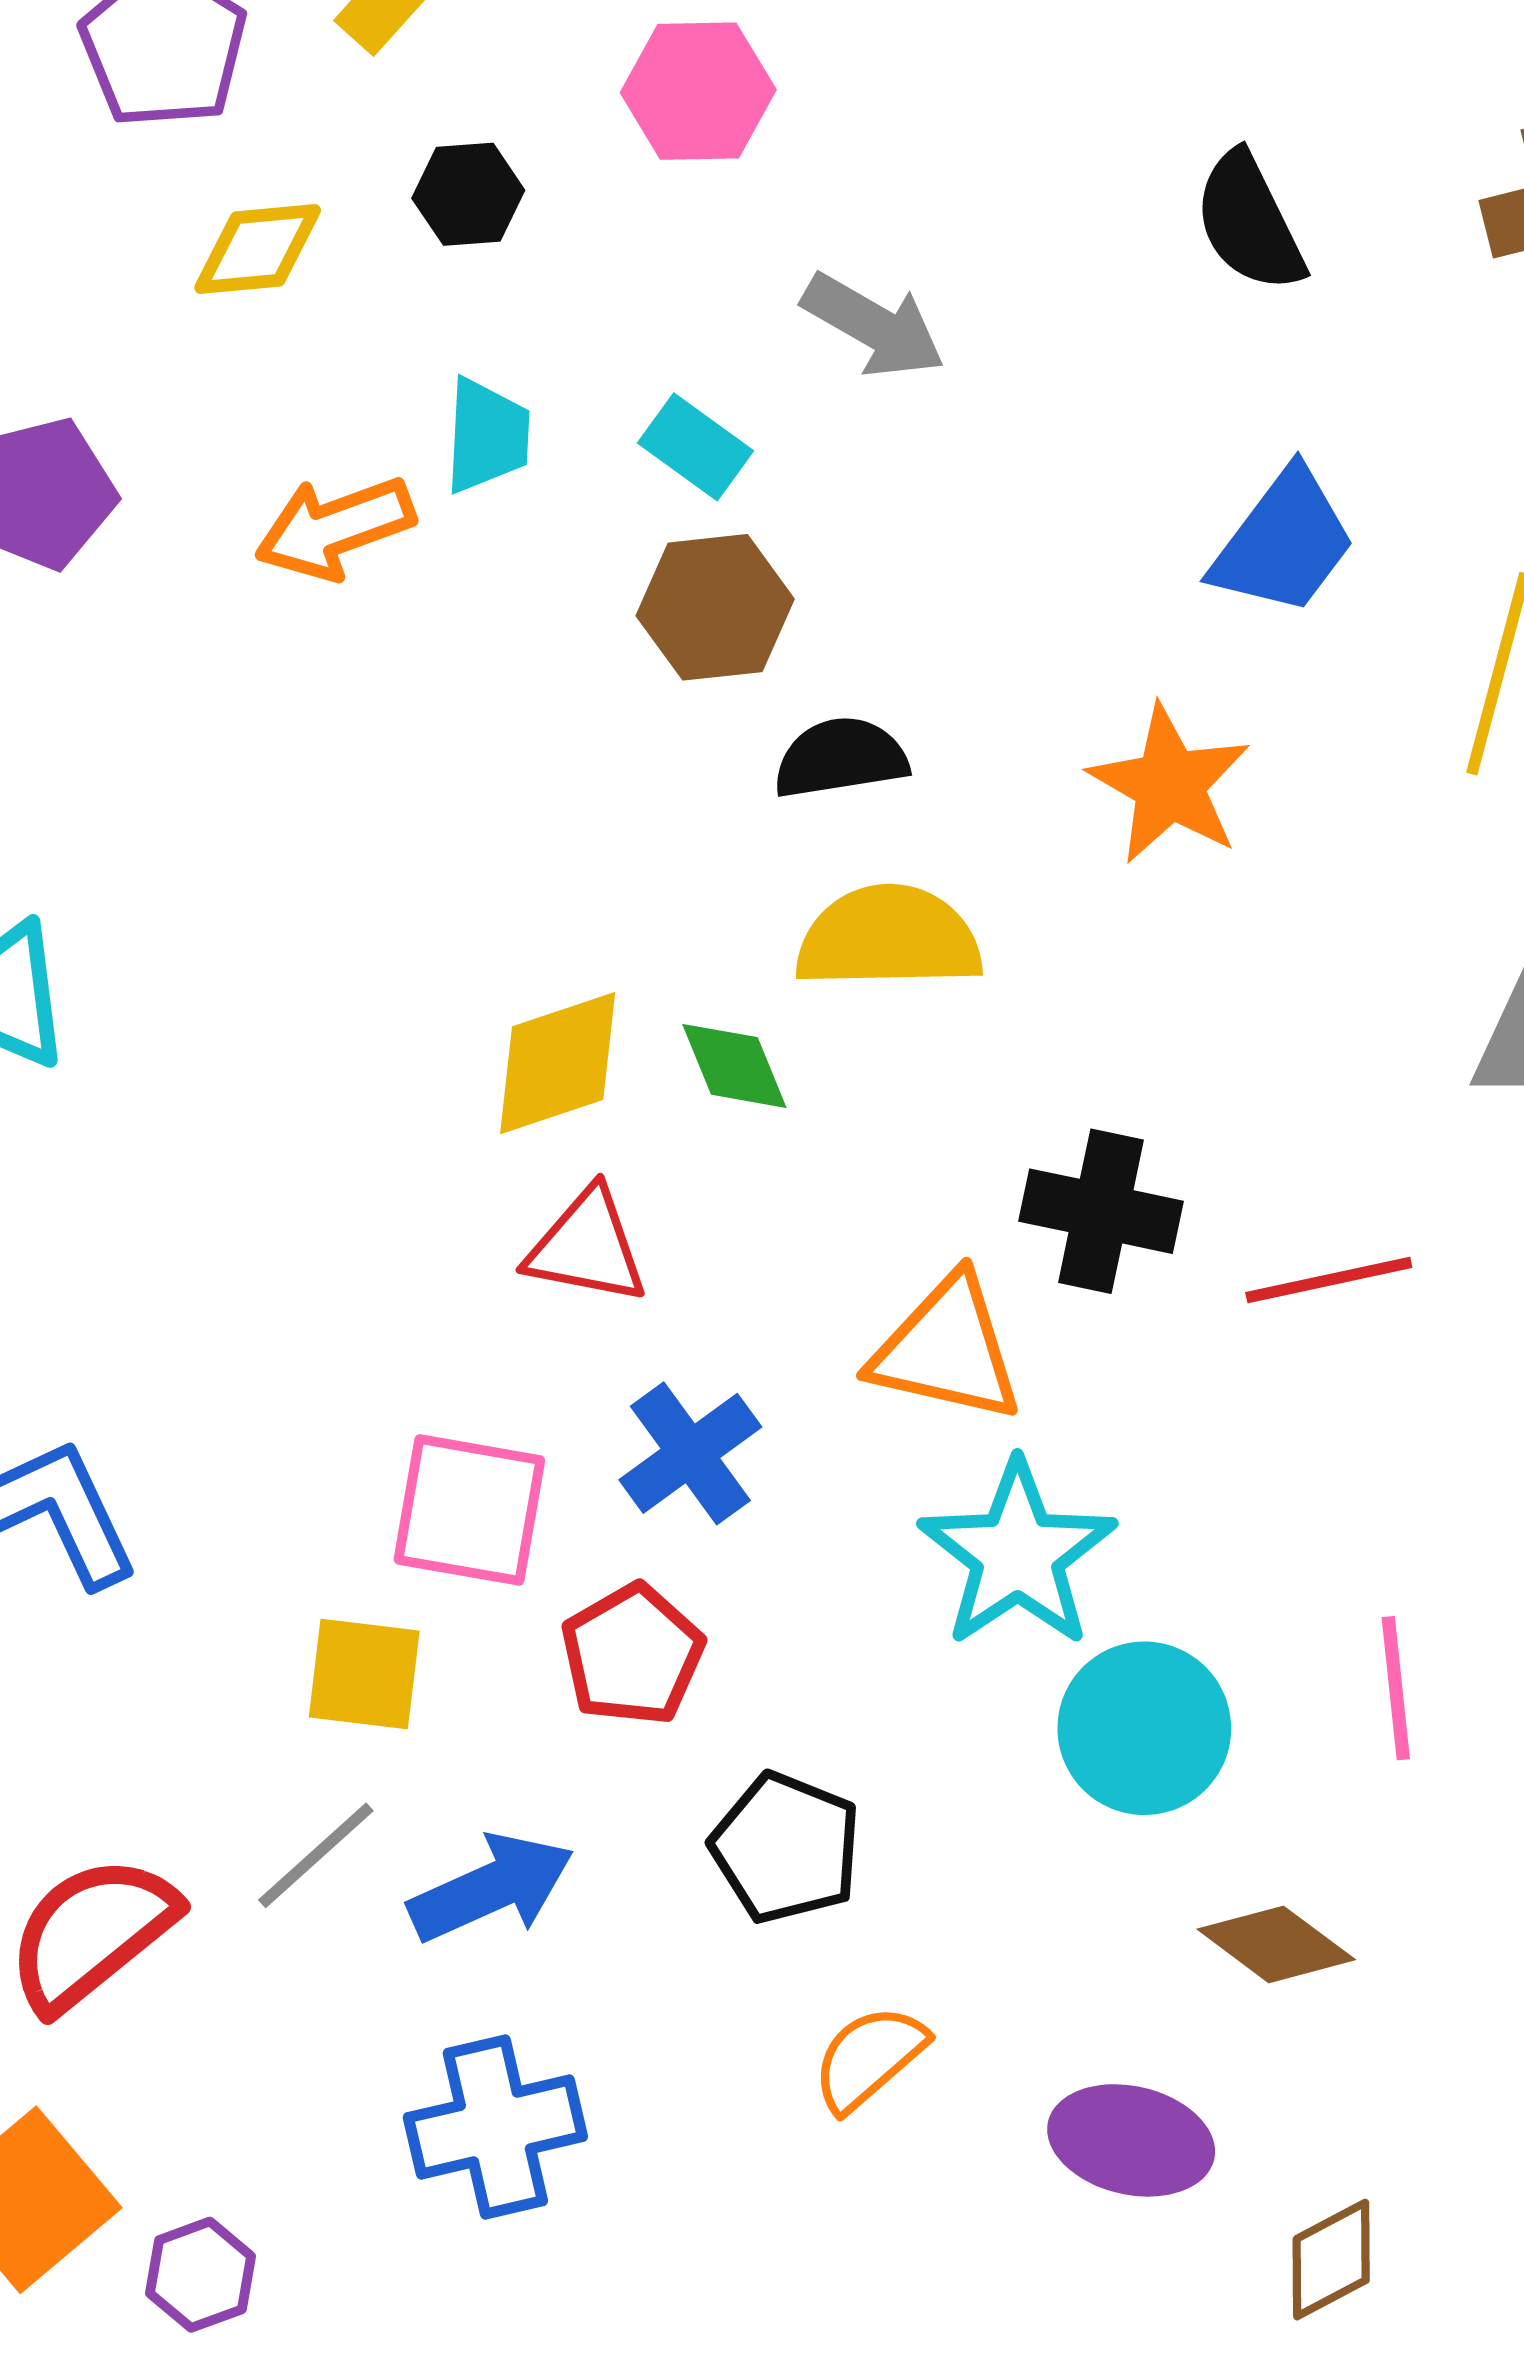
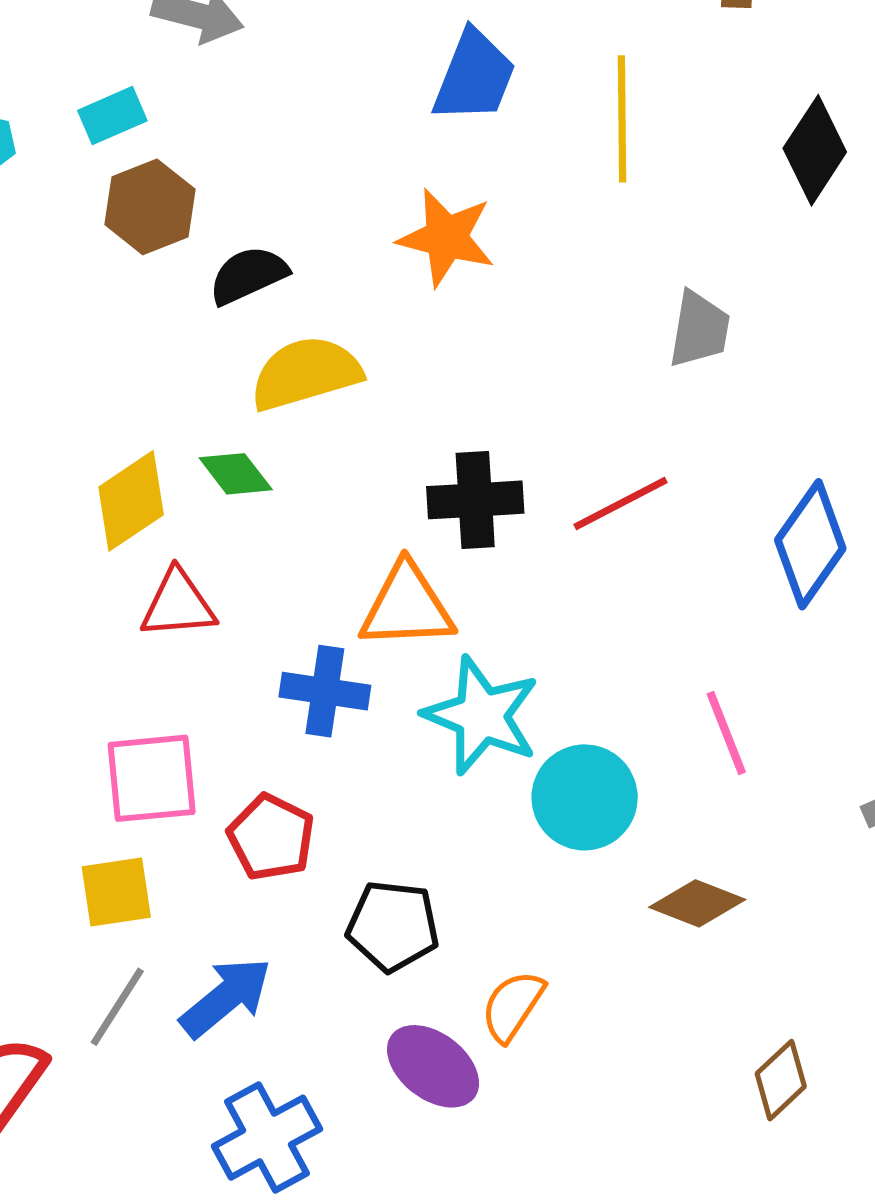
cyan rectangle: (695, 447) -> (112, 116), turned -44
blue cross: (690, 1453) -> (325, 691), moved, turned -30
orange semicircle: (869, 2058) -> (513, 1006), moved
purple ellipse: (1131, 2140) -> (433, 1066), moved, turned 40

